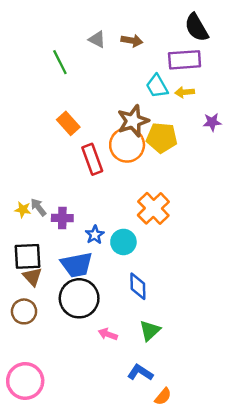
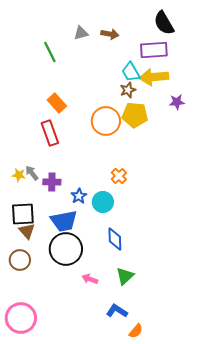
gray triangle: (97, 39) -> (81, 33), turned -42
yellow arrow: (185, 92) -> (154, 77), size x1.8
brown star: (133, 121) -> (128, 90), moved, size x0.6
red rectangle: (92, 159) -> (50, 133), moved
orange cross: (153, 208) -> (119, 176), moved, size x0.6

